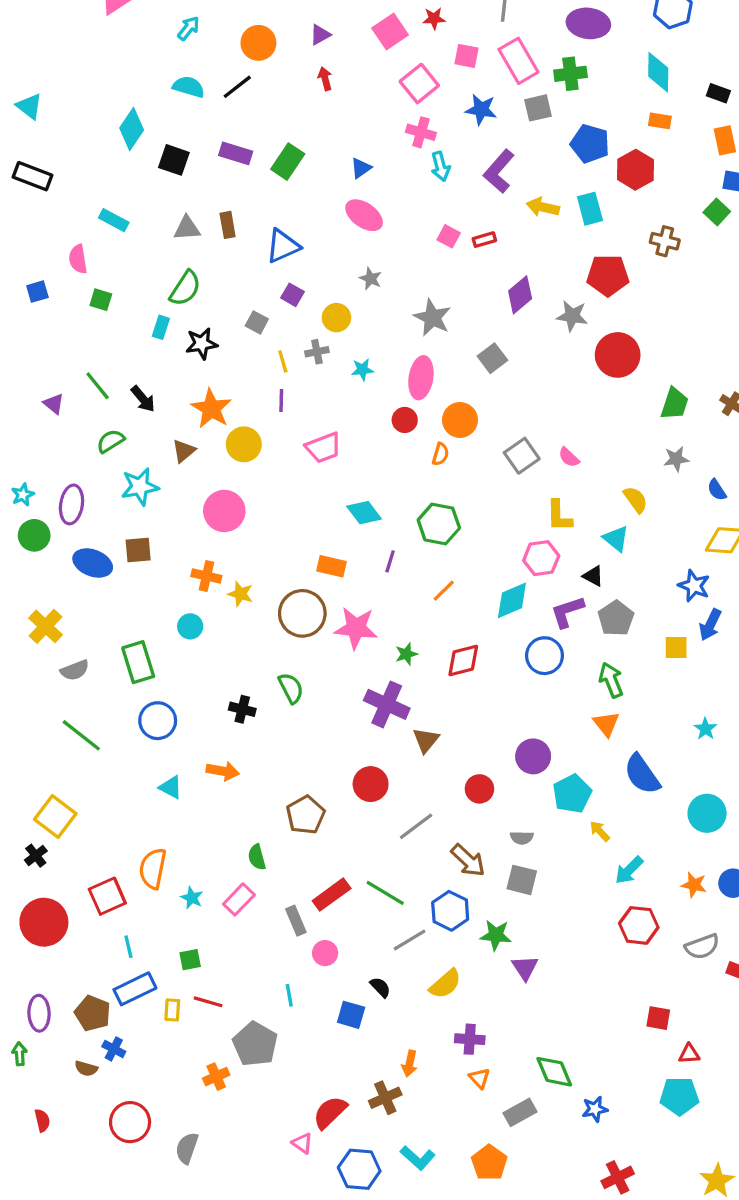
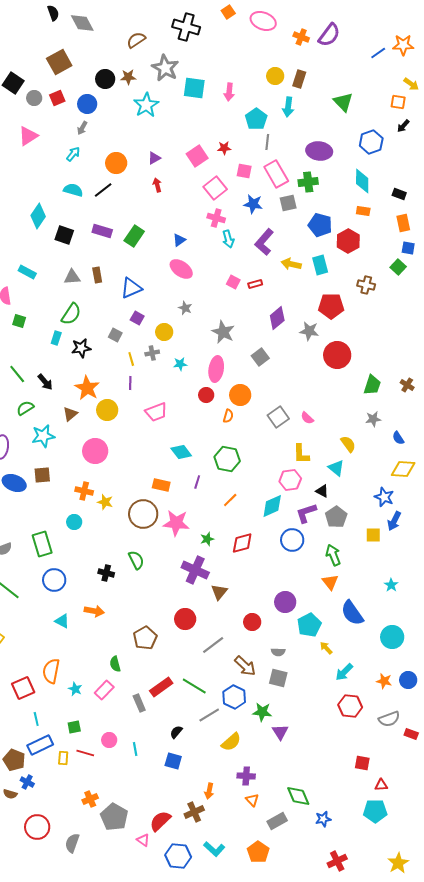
pink circle: (325, 953) -> (109, 740), moved
black semicircle: (380, 987) -> (176, 732), moved, turned -96
gray pentagon: (255, 1044) -> (114, 817), moved

